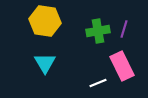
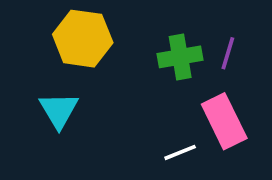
cyan triangle: (45, 63) -> (59, 110), moved

